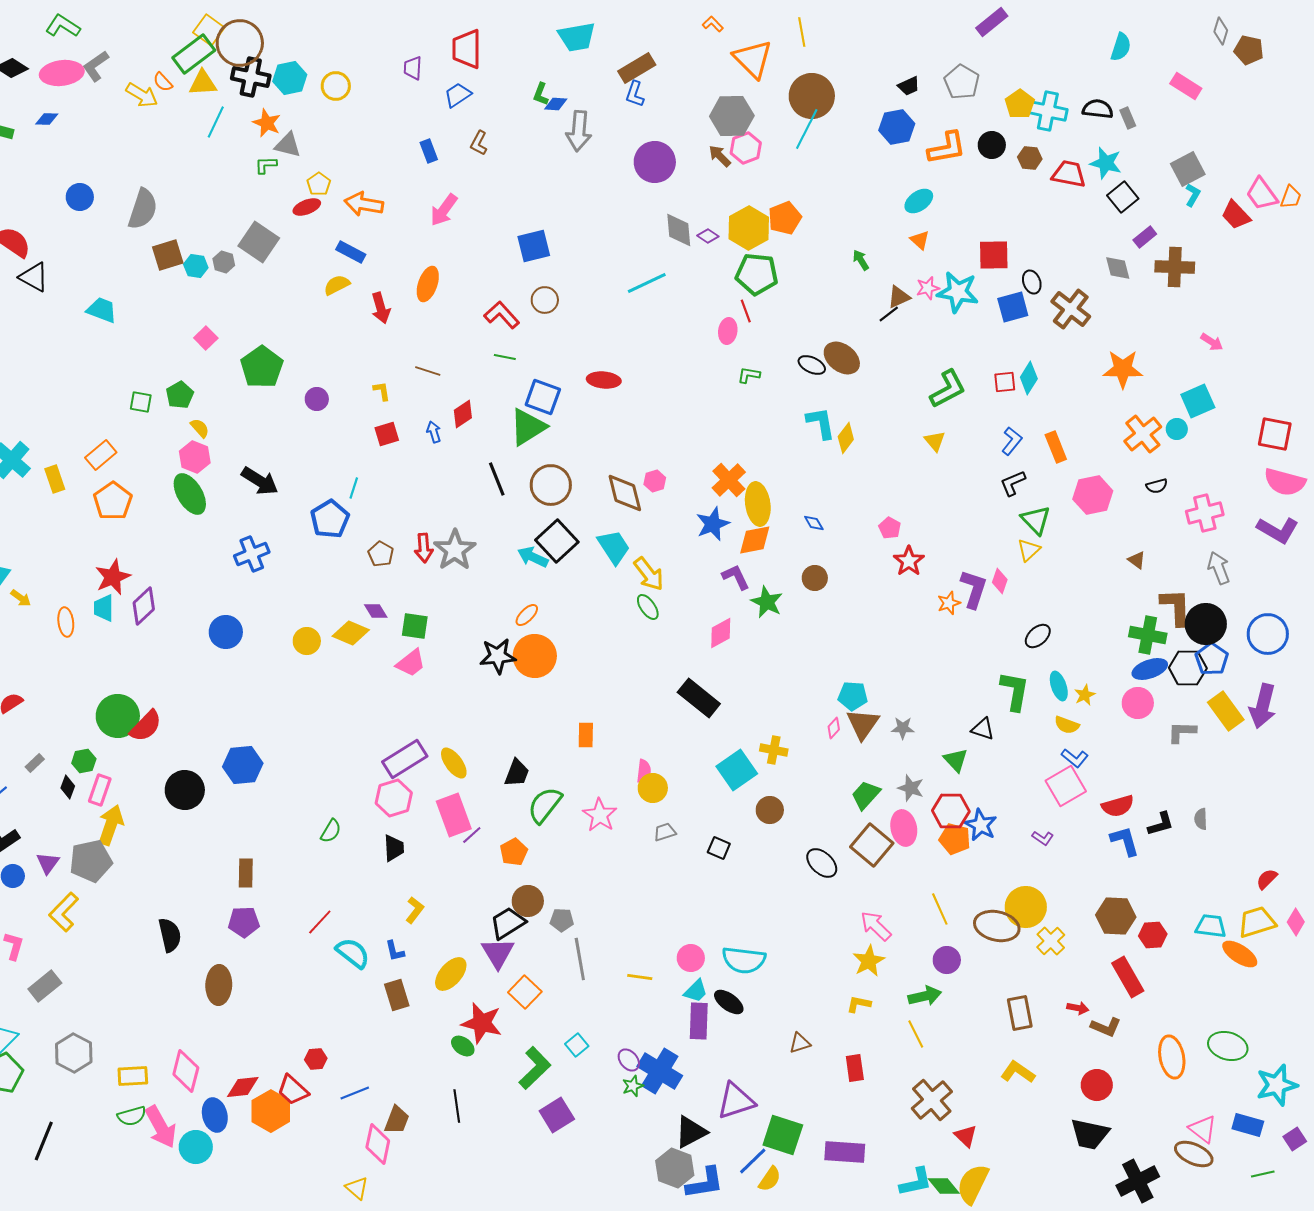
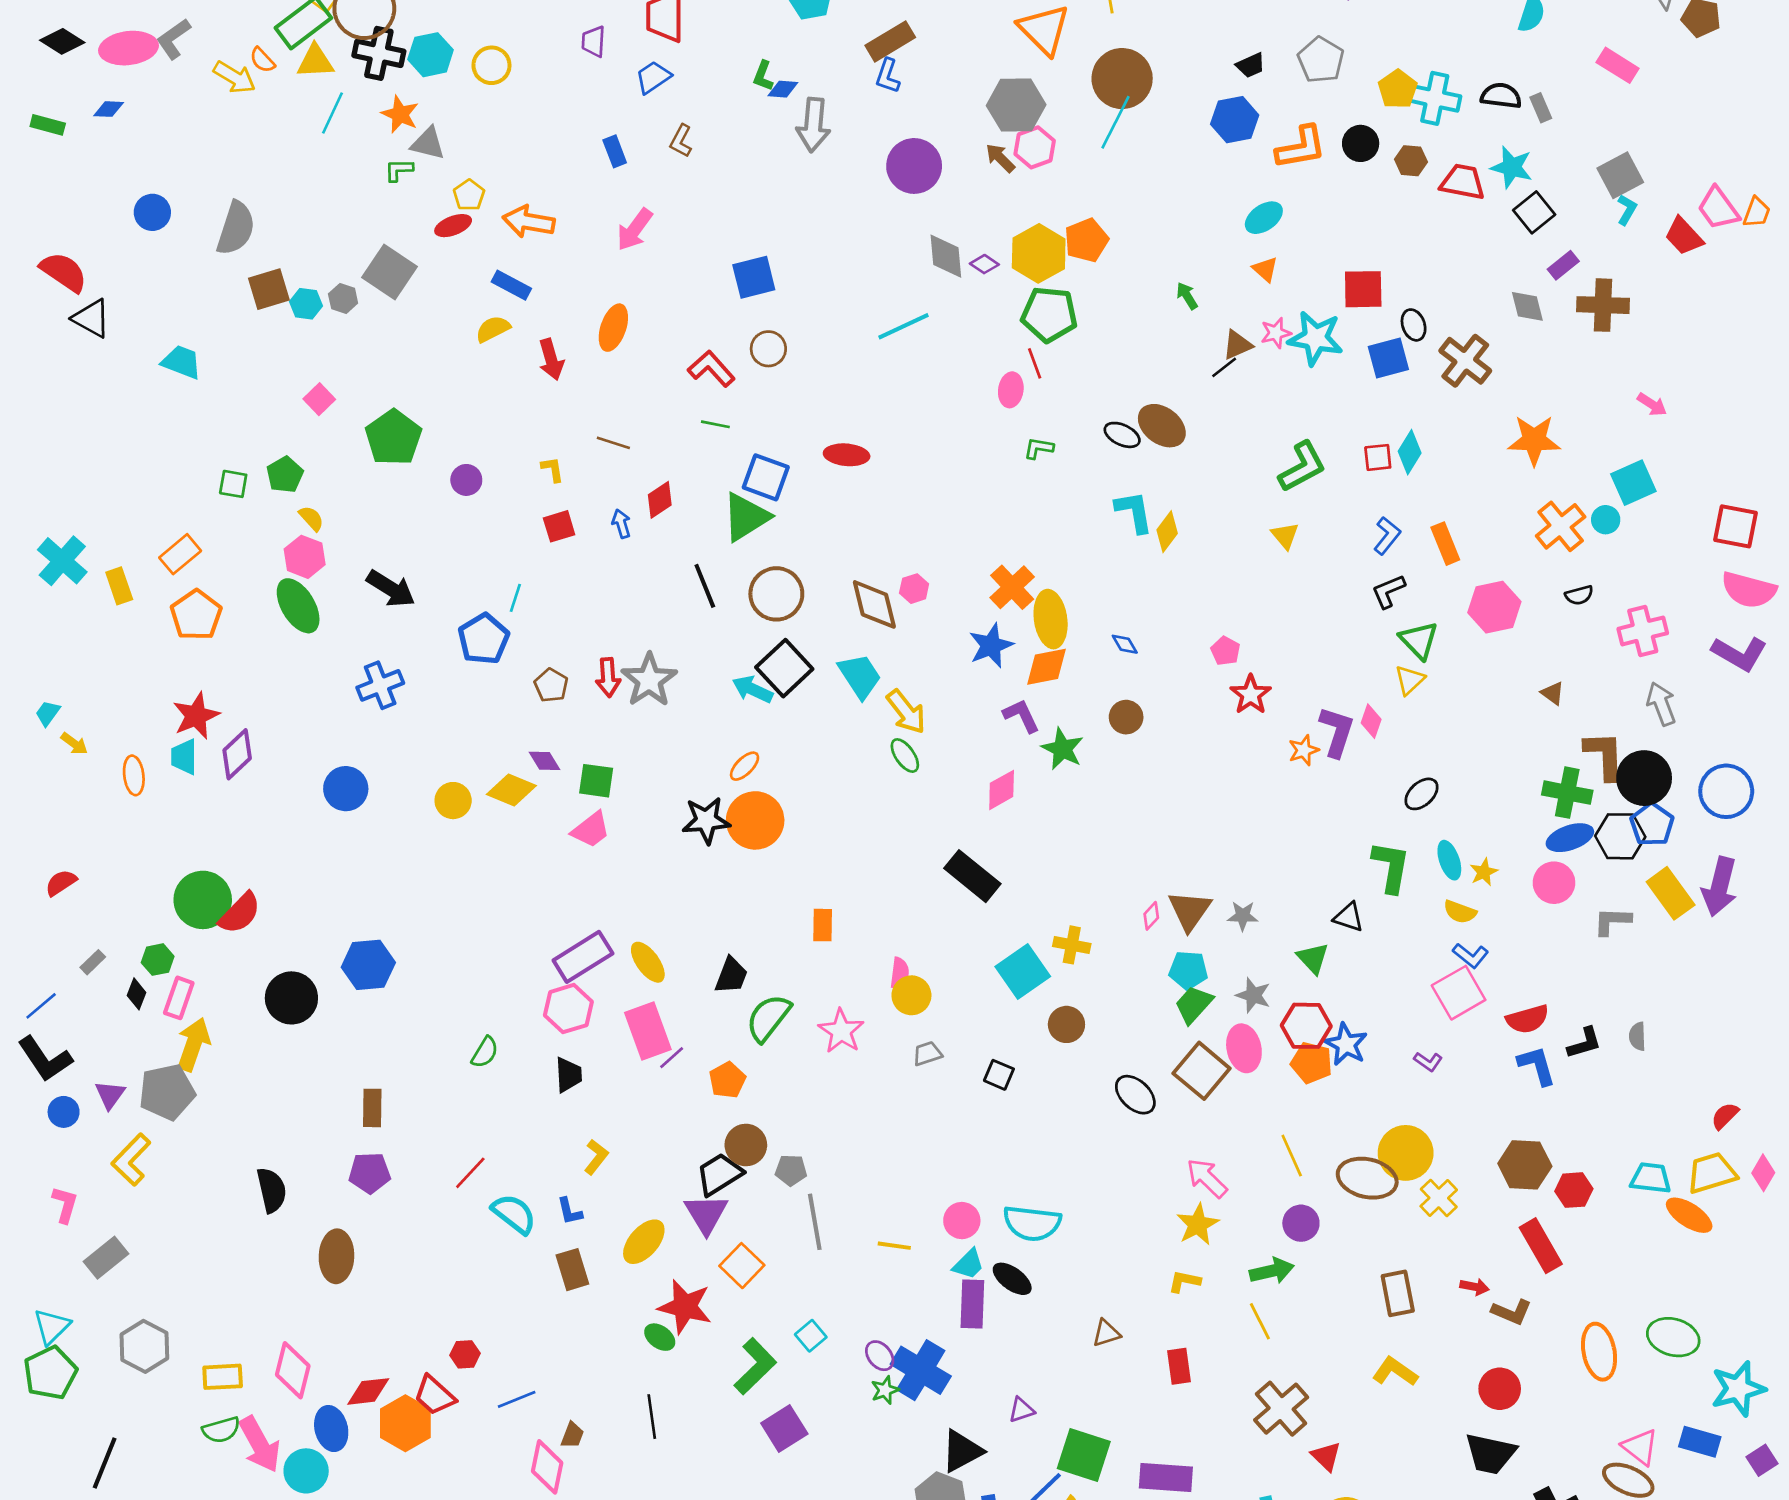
cyan pentagon: (853, 696) -> (1188, 970), moved
purple triangle: (736, 1101) -> (1021, 1410), size x0.5
brown trapezoid: (397, 1120) -> (572, 1435), size x0.7

